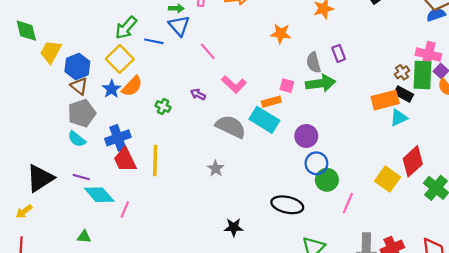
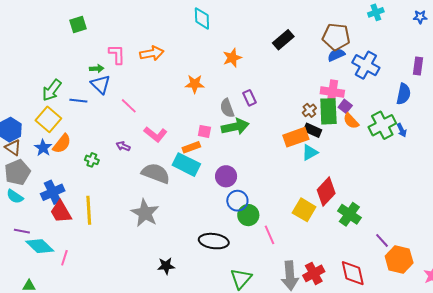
gray star: (216, 168) -> (145, 213), size x1.8
pink line: (348, 203) -> (269, 235), turned -42

